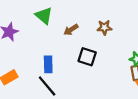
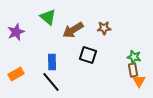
brown arrow: (71, 30) -> (73, 30), size x1.5

